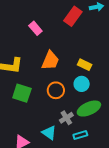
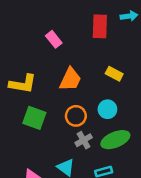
red rectangle: (73, 16) -> (100, 26), turned -36
yellow rectangle: (85, 65) -> (114, 74), moved
gray cross: (66, 118) -> (84, 140), moved

